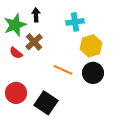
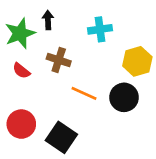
brown cross: (34, 42) -> (59, 60), moved, turned -30
yellow hexagon: (91, 46) -> (137, 61), moved

